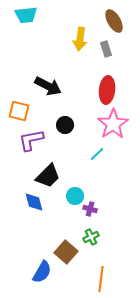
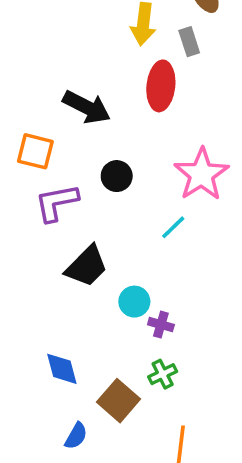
red ellipse: (107, 90) -> (161, 86), moved
blue diamond: (34, 202) -> (62, 369), moved
blue semicircle: (42, 272) -> (76, 436), size x0.7

